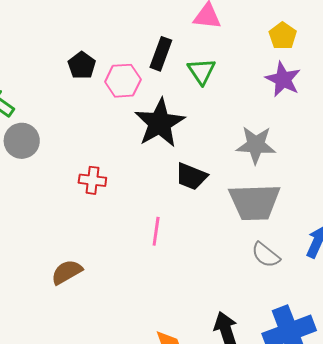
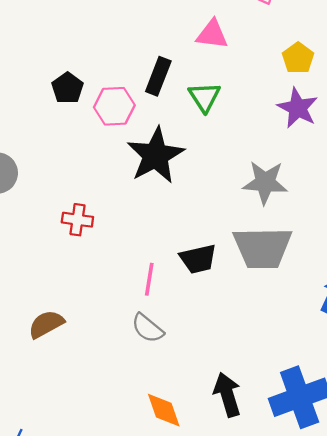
black trapezoid: (191, 176) -> (198, 259), moved, turned -36
gray semicircle: (266, 255) -> (148, 328), moved

